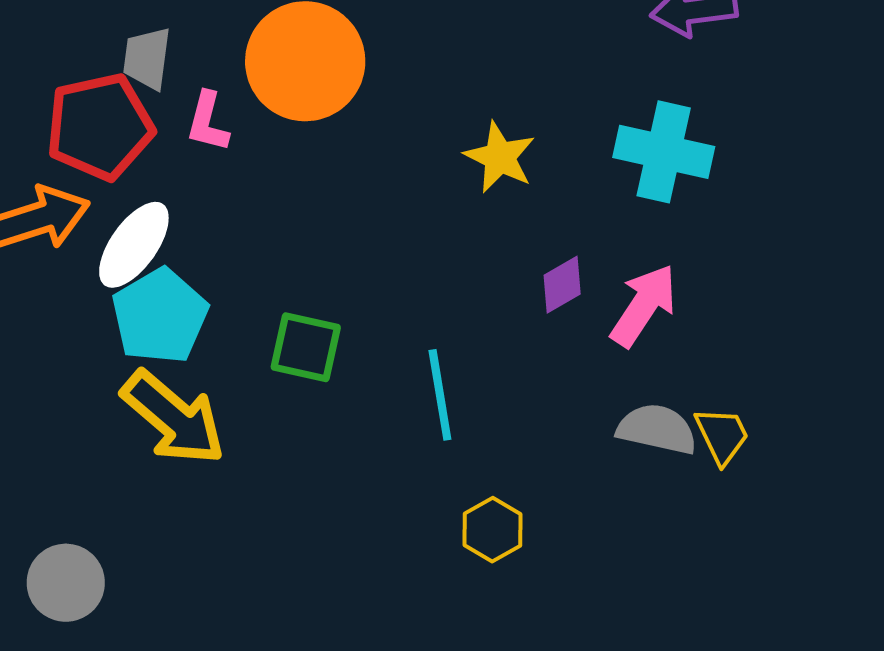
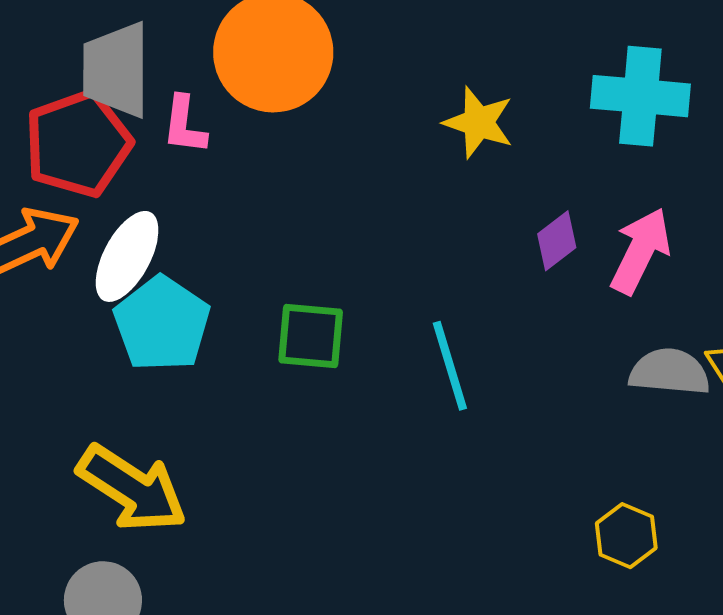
gray trapezoid: (147, 58) -> (116, 70), size x1.5
yellow arrow: (173, 418) -> (132, 488), moved
yellow hexagon: (492, 530) -> (626, 536), moved

